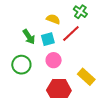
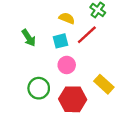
green arrow: (29, 37) -> (29, 38), moved
green circle: (21, 65) -> (39, 88), moved

